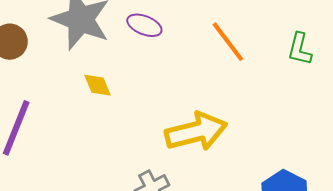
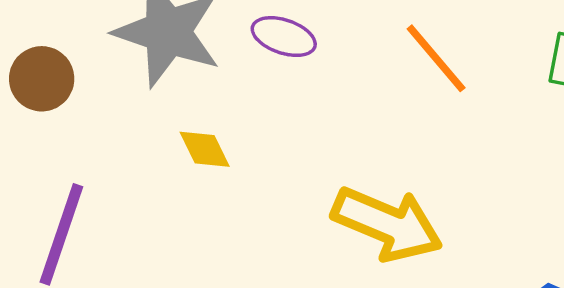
yellow arrow: (196, 132) -> (387, 224), turned 40

